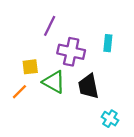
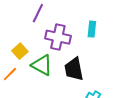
yellow square: (30, 67) -> (20, 51), turned -35

